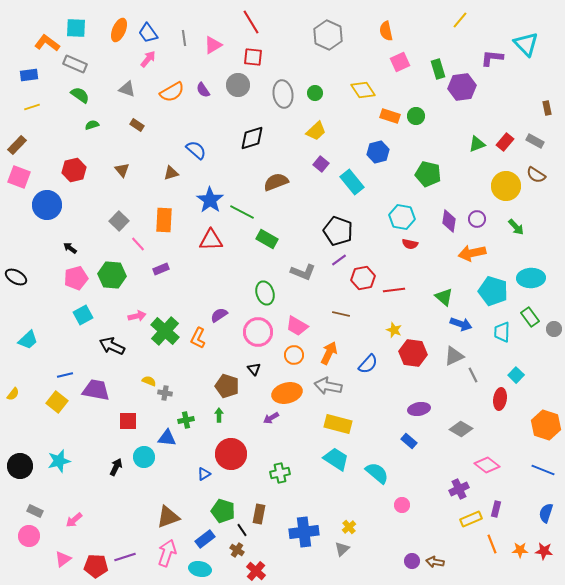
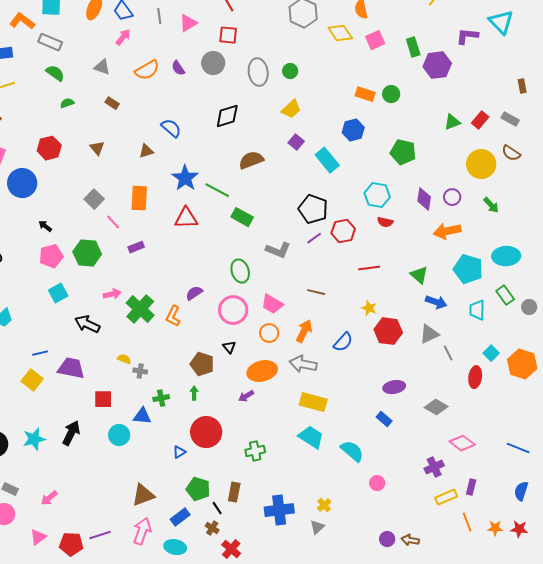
yellow diamond: (363, 90) -> (340, 33), moved
red hexagon: (363, 278) -> (343, 231), moved
orange hexagon: (546, 425) -> (522, 364), moved
black arrow: (116, 467) -> (71, 433), moved, size x1.4

